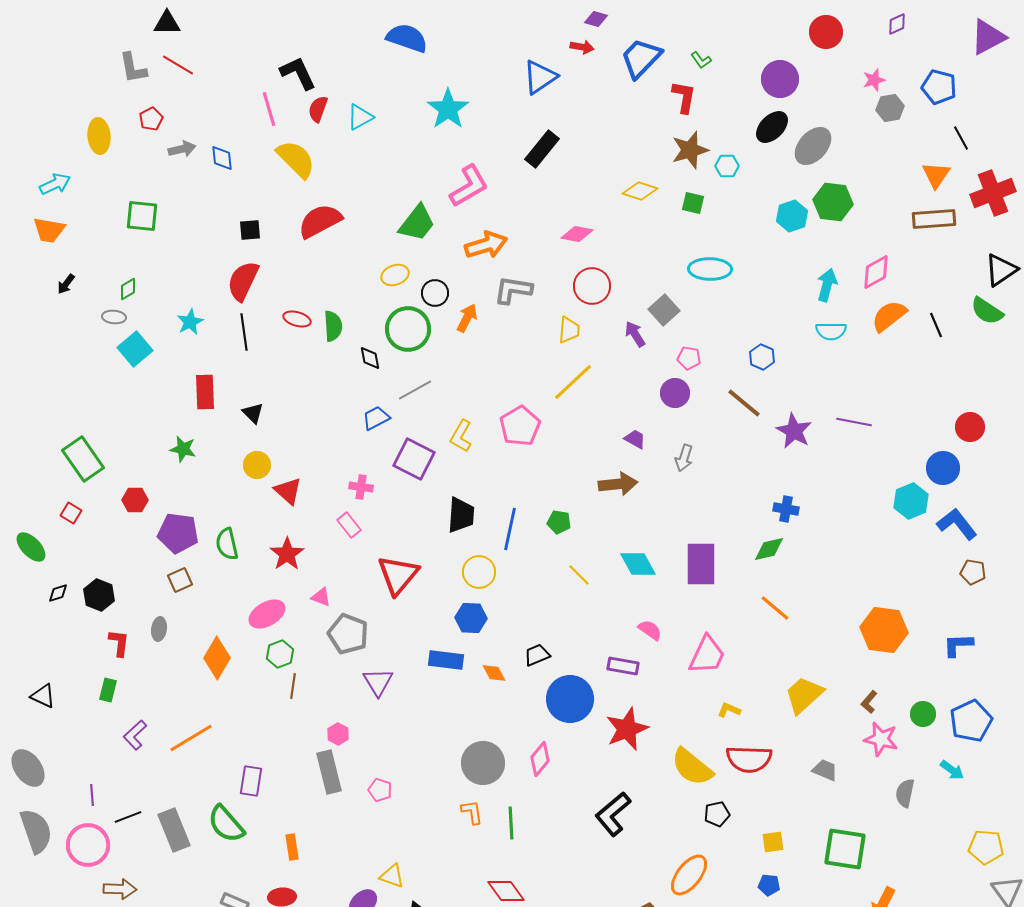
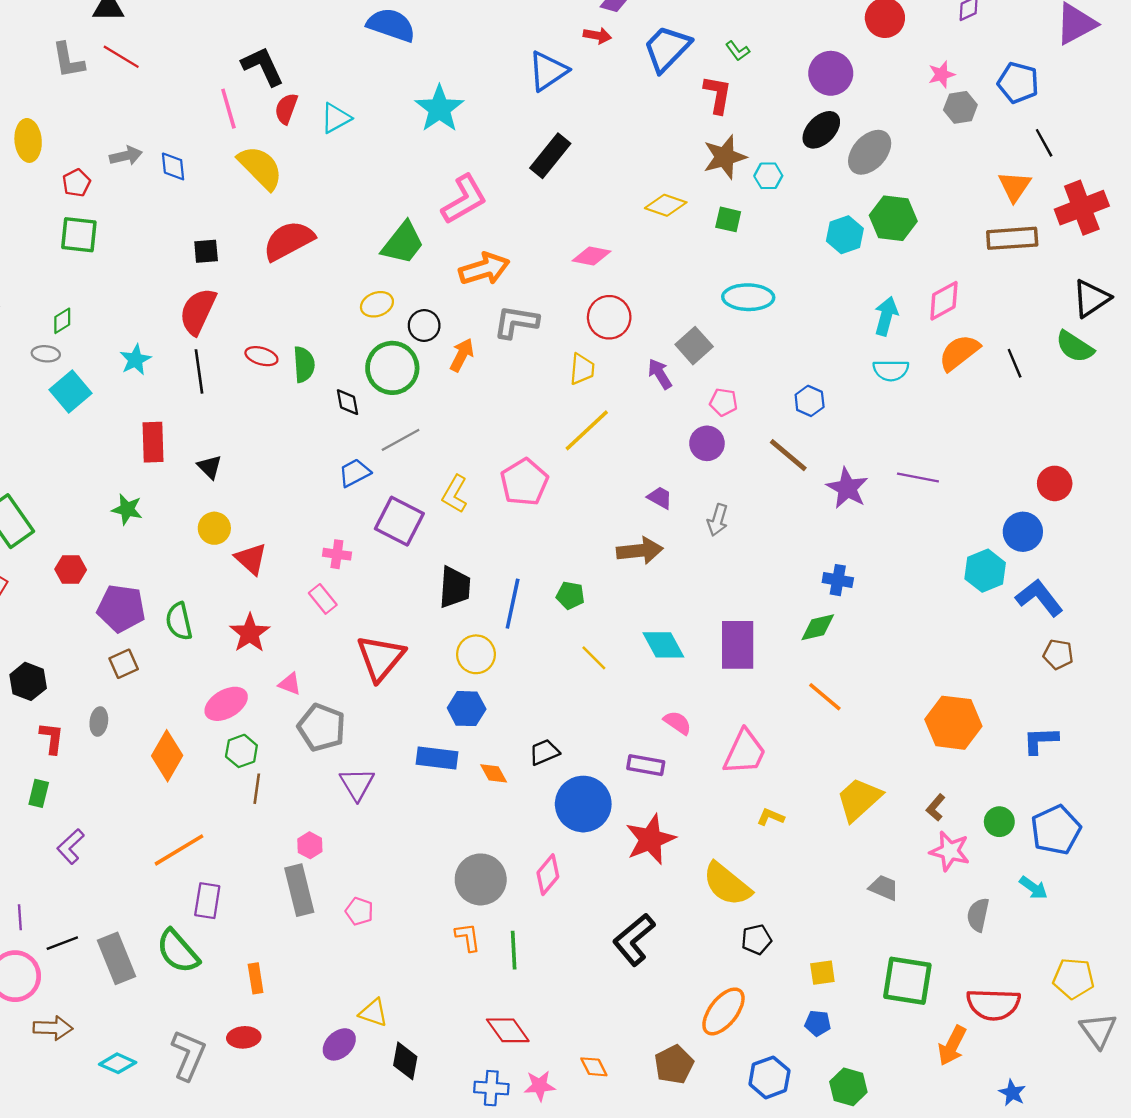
red pentagon: (151, 119) -> (76, 183), moved
orange line: (191, 738) -> (179, 850), moved
red semicircle: (749, 759) -> (993, 1004), moved

